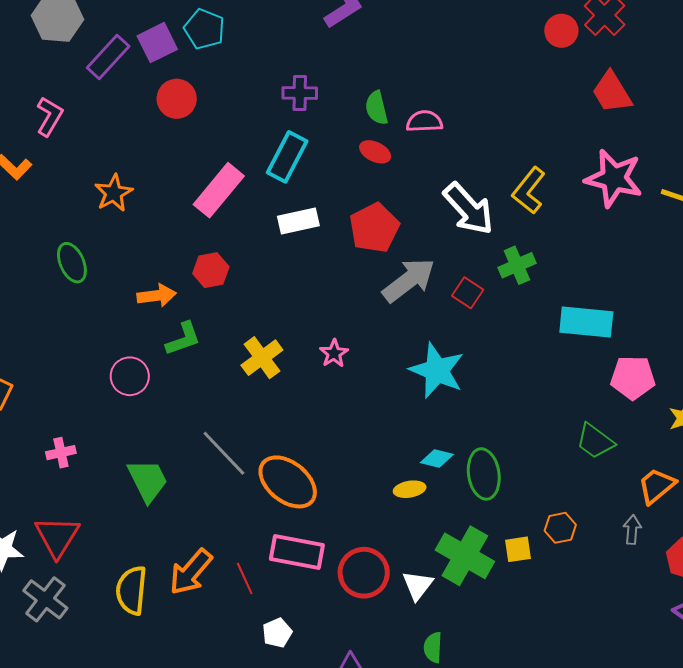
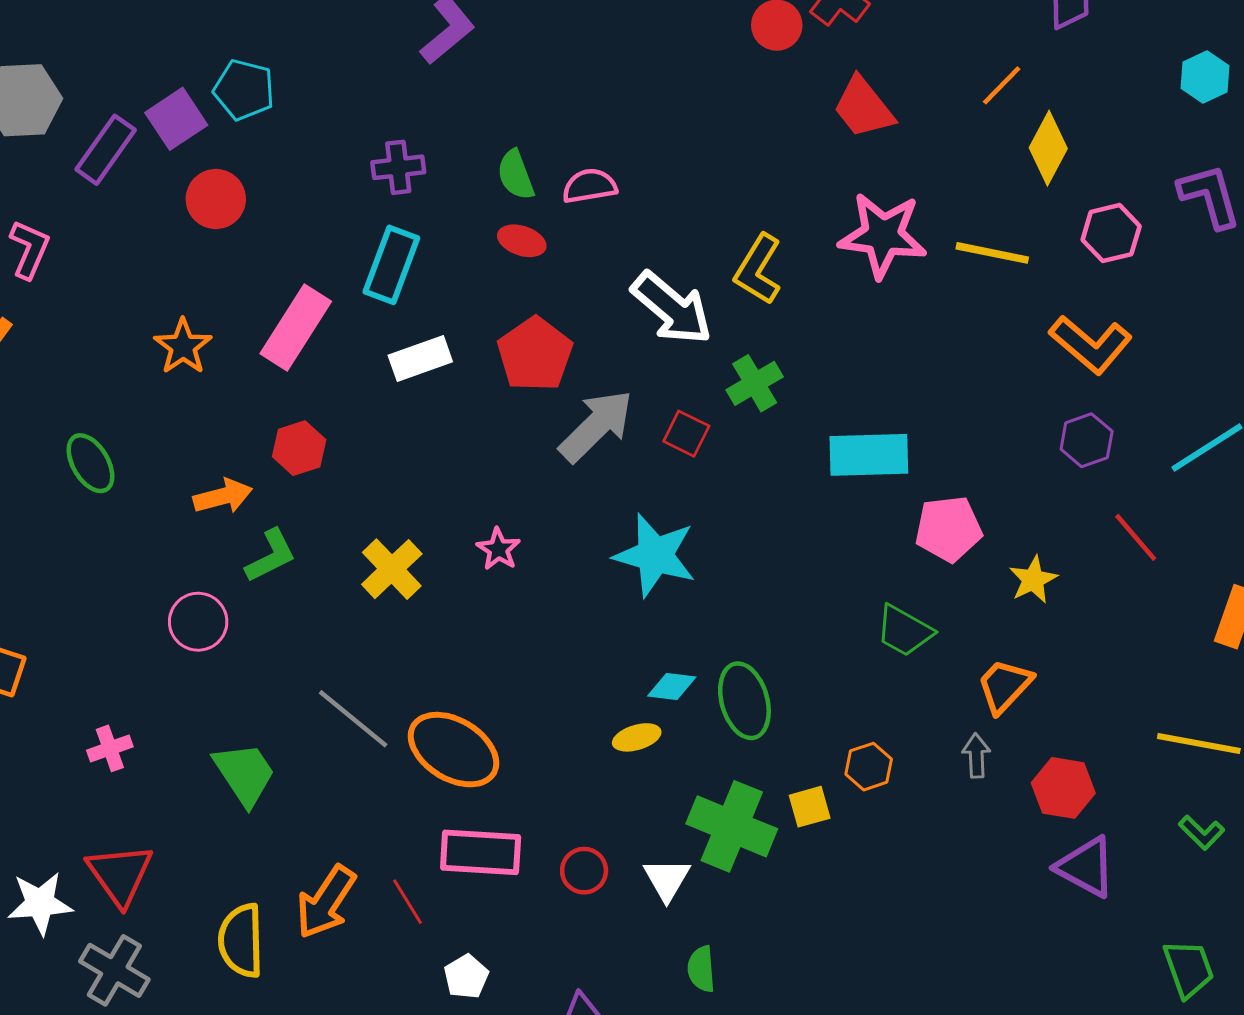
orange star: (114, 193) -> (183, 347), moved
red circle: (364, 573) -> (584, 871), size x0.6

